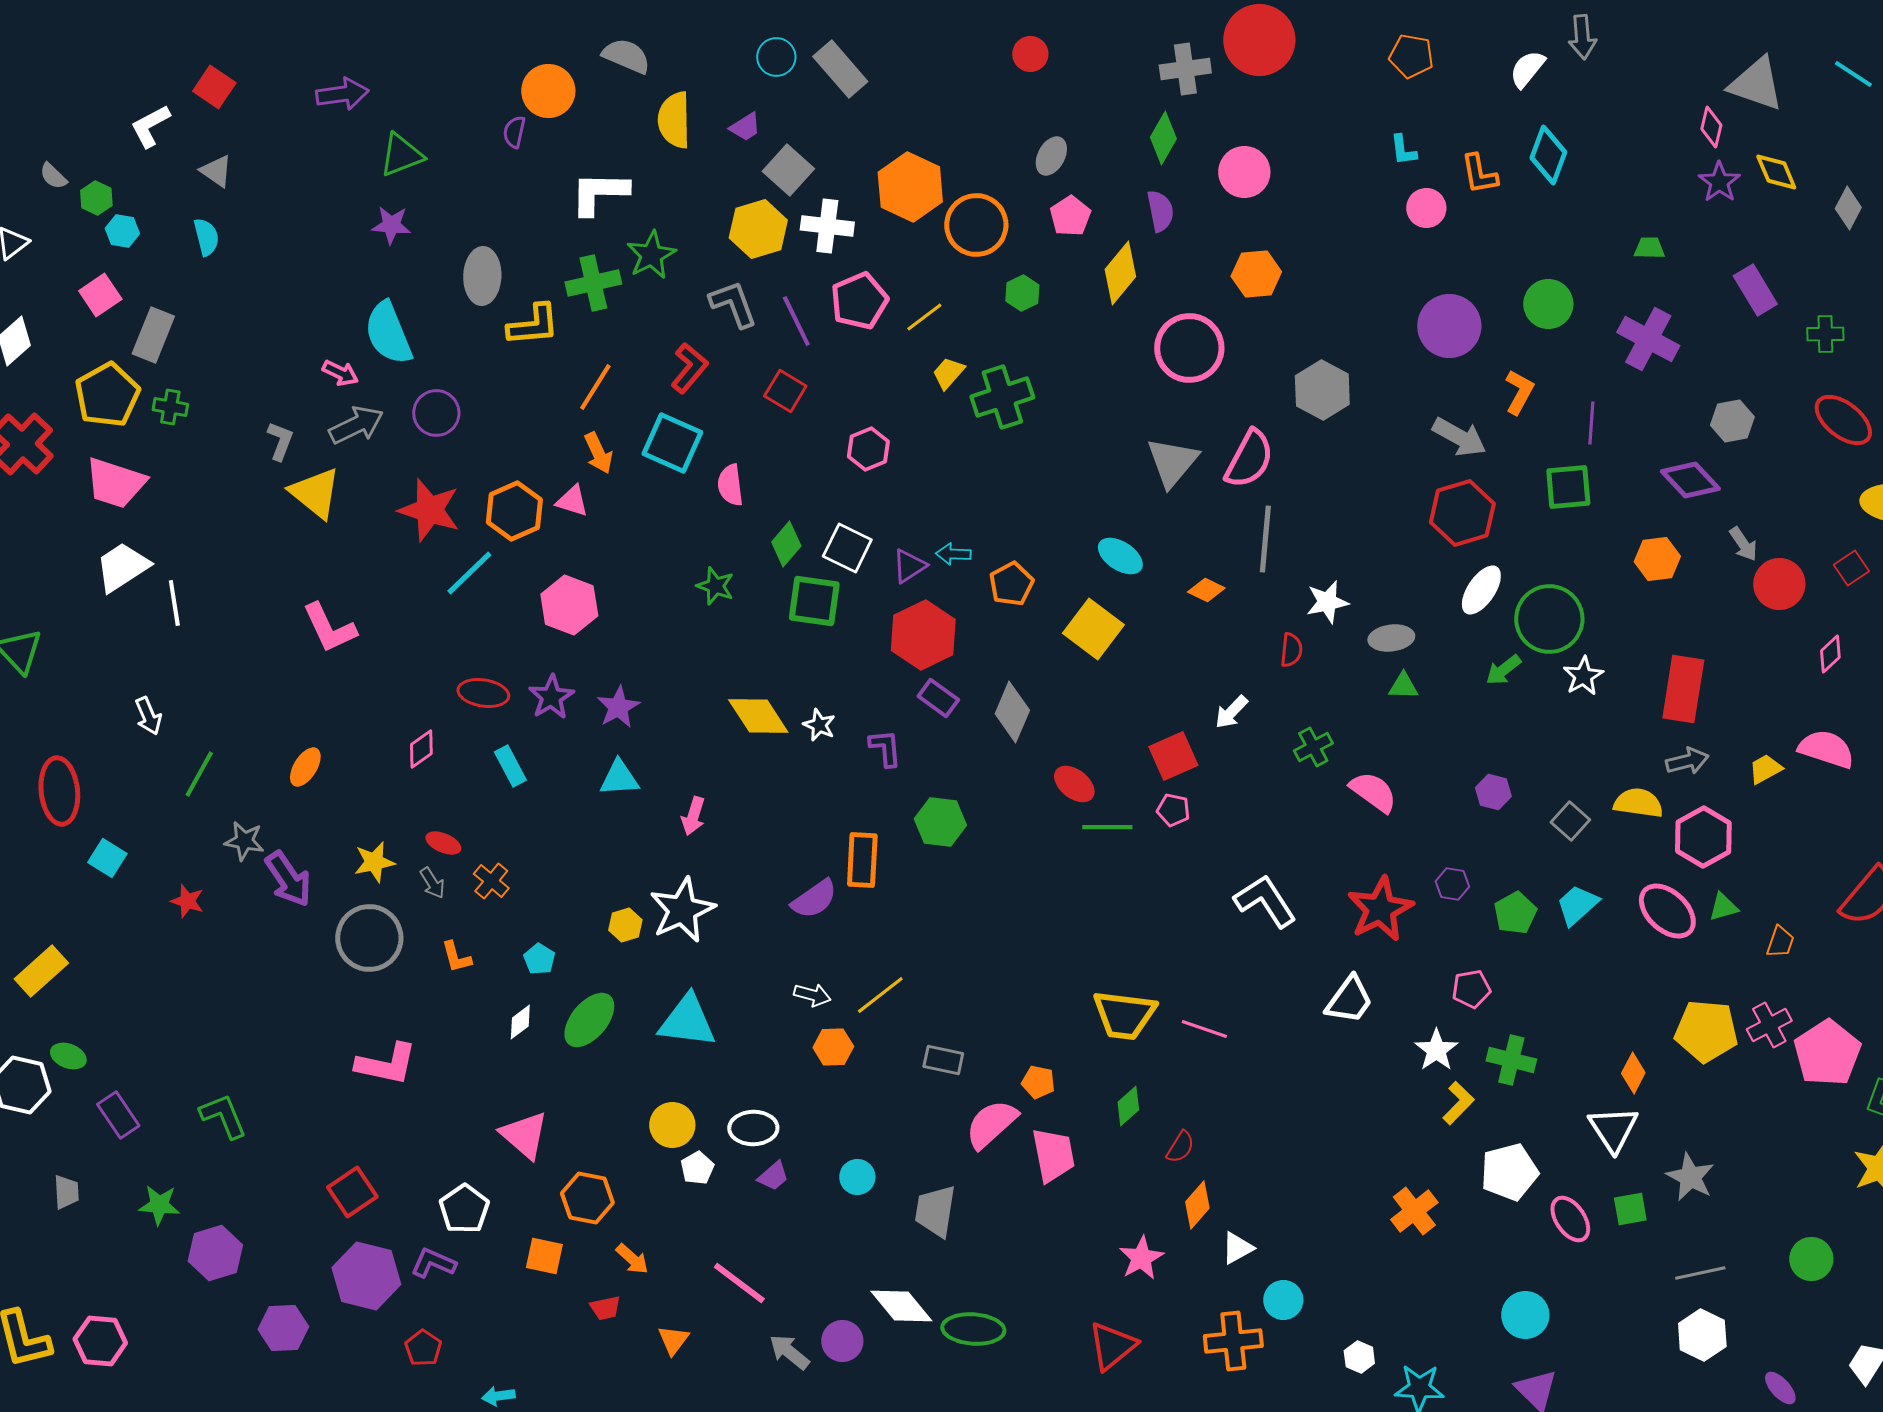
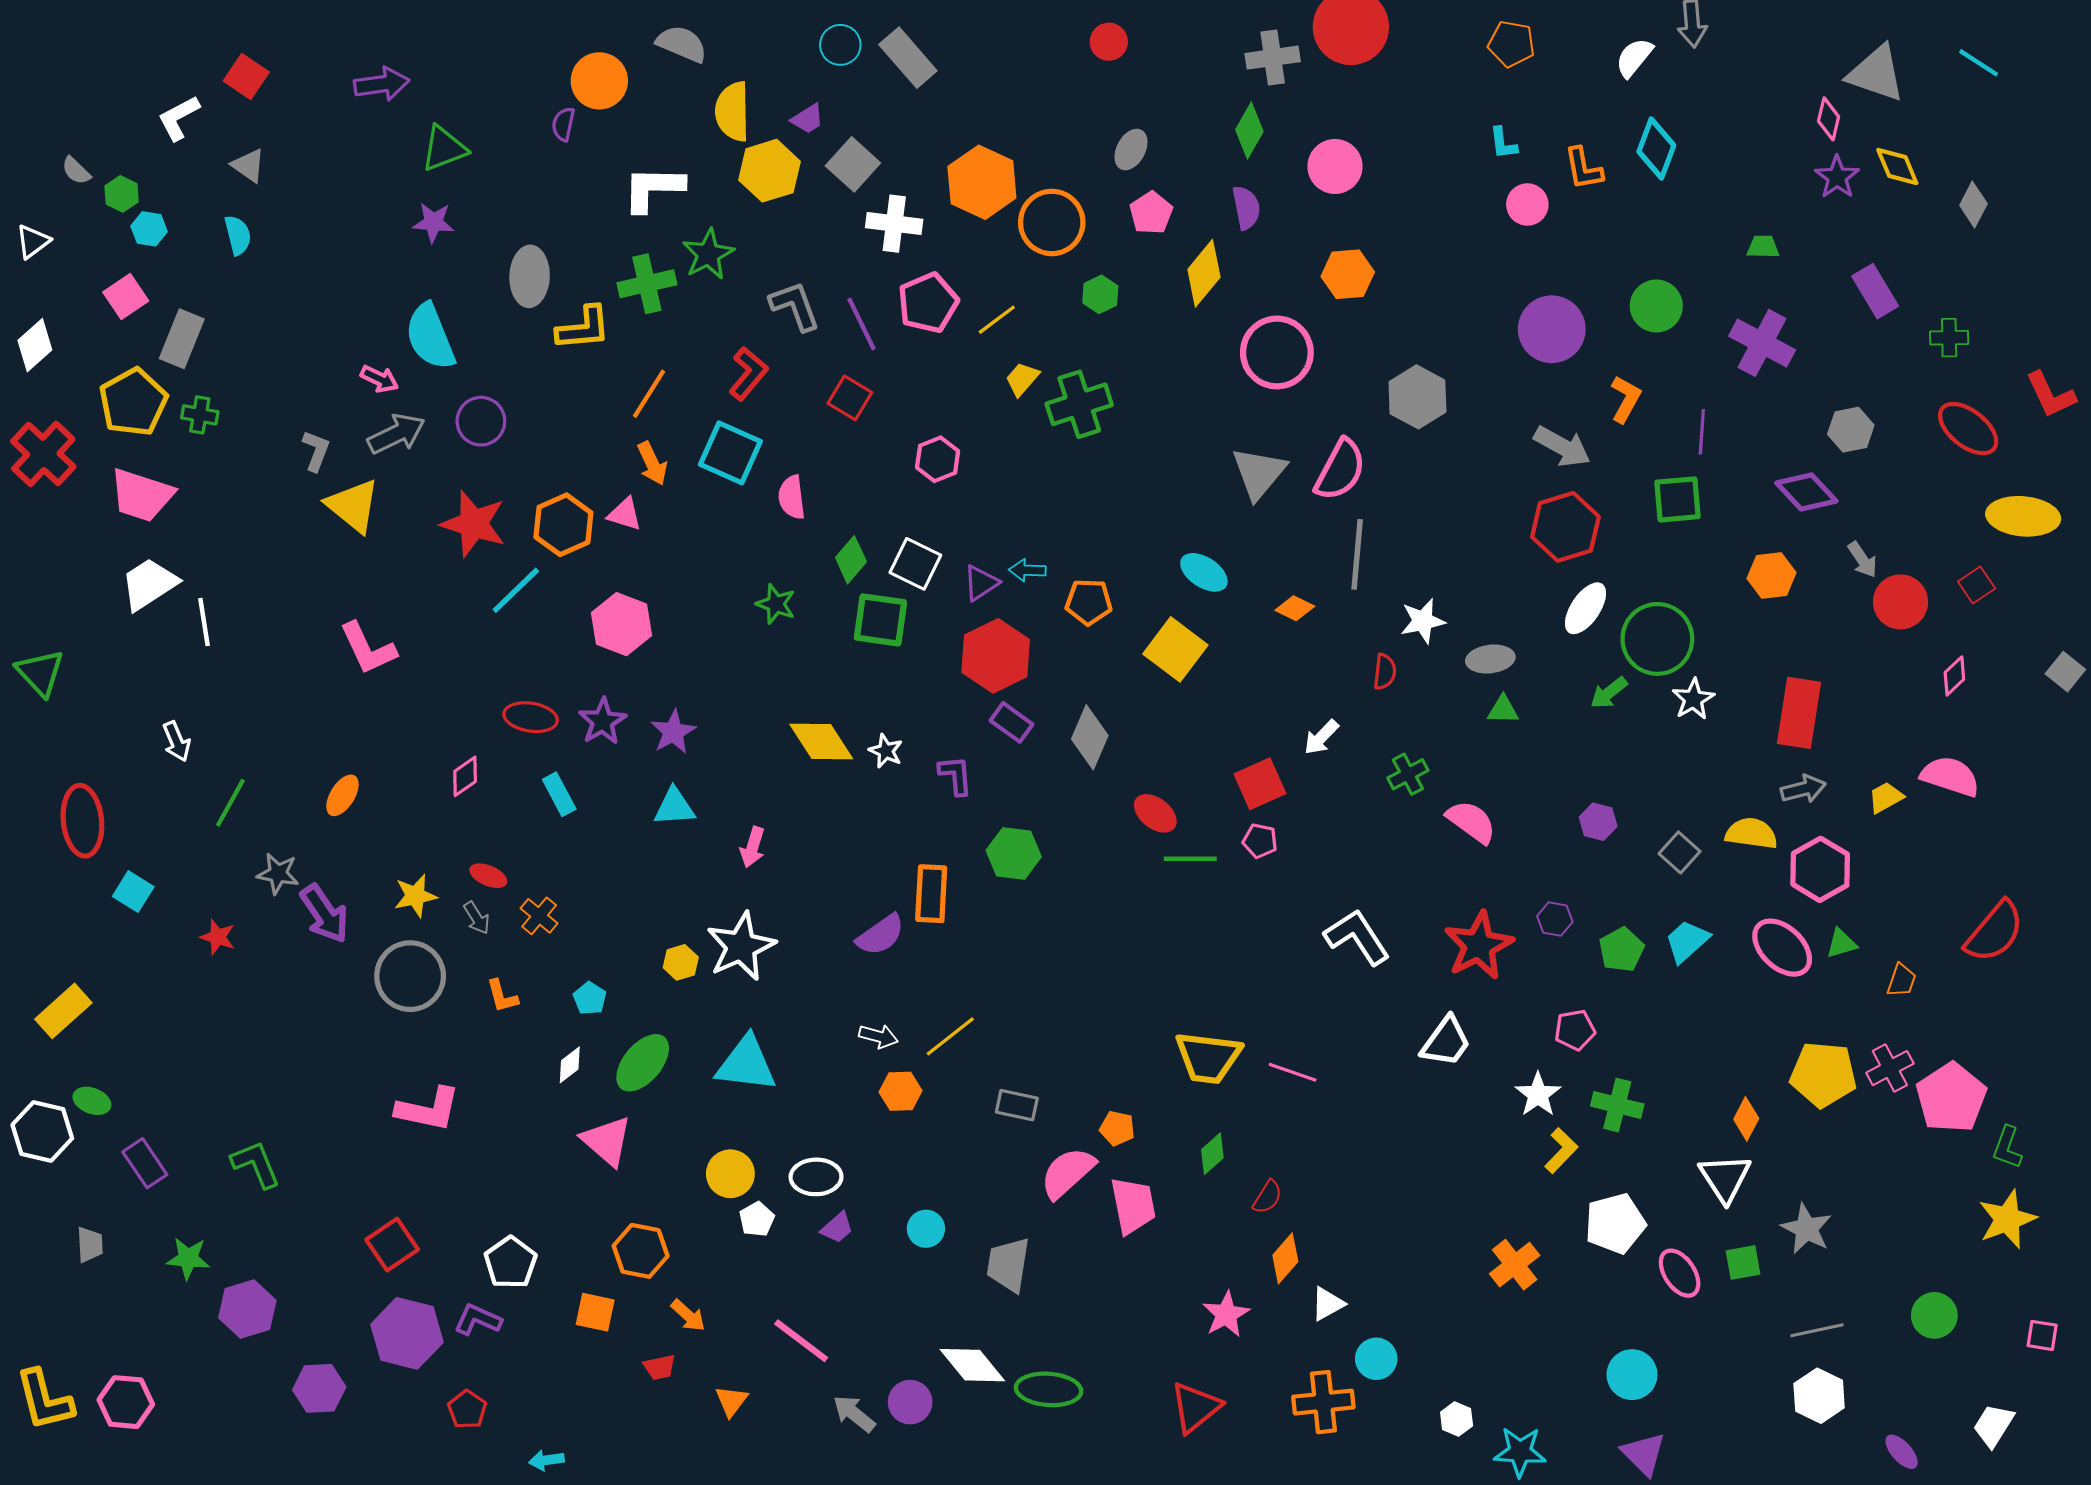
yellow hexagon: (758, 229) -> (769, 171), moved
orange pentagon: (1011, 584) -> (1089, 602), turned 30
pink triangle: (524, 1135) -> (607, 1141), moved

